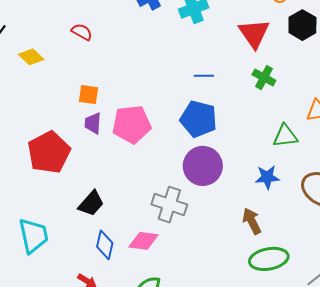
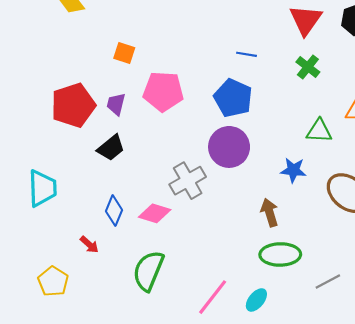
purple trapezoid: (93, 123) -> (116, 104), moved
black trapezoid: (91, 203) -> (111, 148), moved
gray cross: (169, 205) -> (188, 181), turned 32

